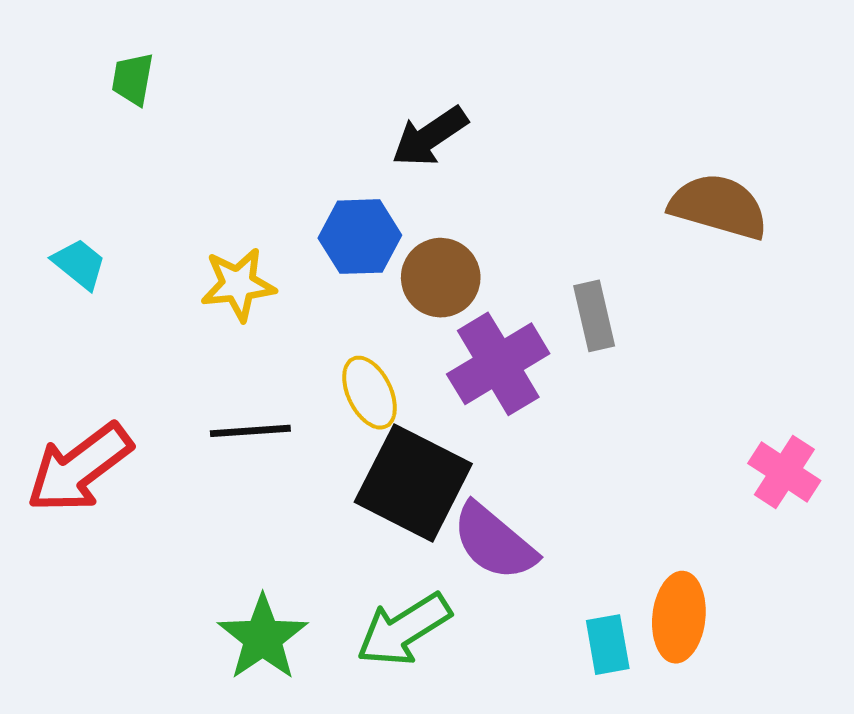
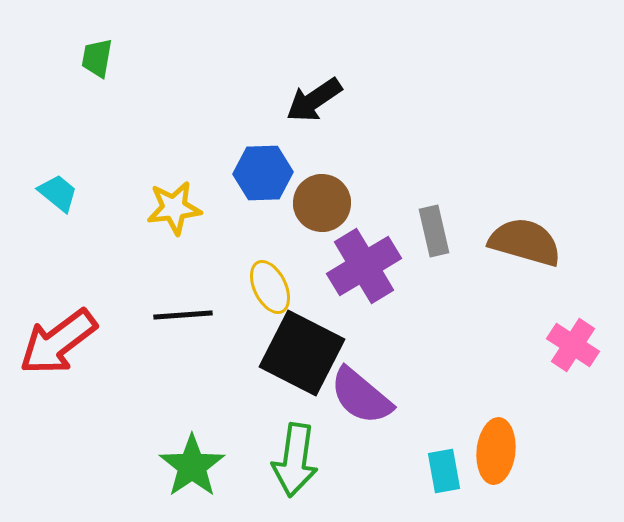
brown semicircle: (719, 206) -> (525, 242), moved
green arrow: (404, 629) -> (295, 460), turned -50

